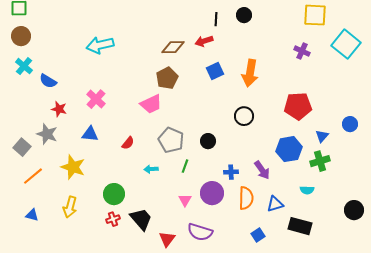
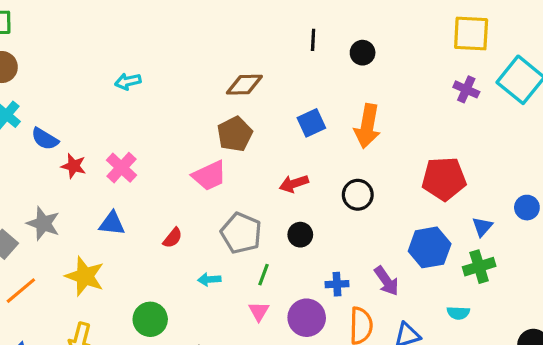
black circle: (244, 15) -> (363, 53), moved
red arrow: (204, 41) -> (294, 184), moved
cyan arrow: (100, 45) -> (128, 81), size x0.6
purple cross: (302, 51) -> (466, 89), moved
red star: (59, 109) -> (74, 166), moved
pink triangle: (185, 200) -> (259, 311), moved

